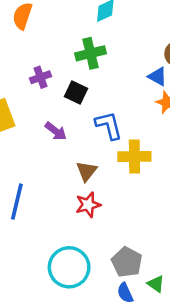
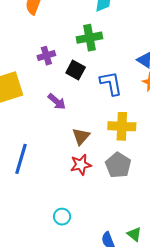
blue L-shape: (109, 125) -> (111, 83), moved
gray pentagon: (127, 262) -> (118, 165), moved
cyan circle: (69, 267) -> (62, 217), size x0.5

